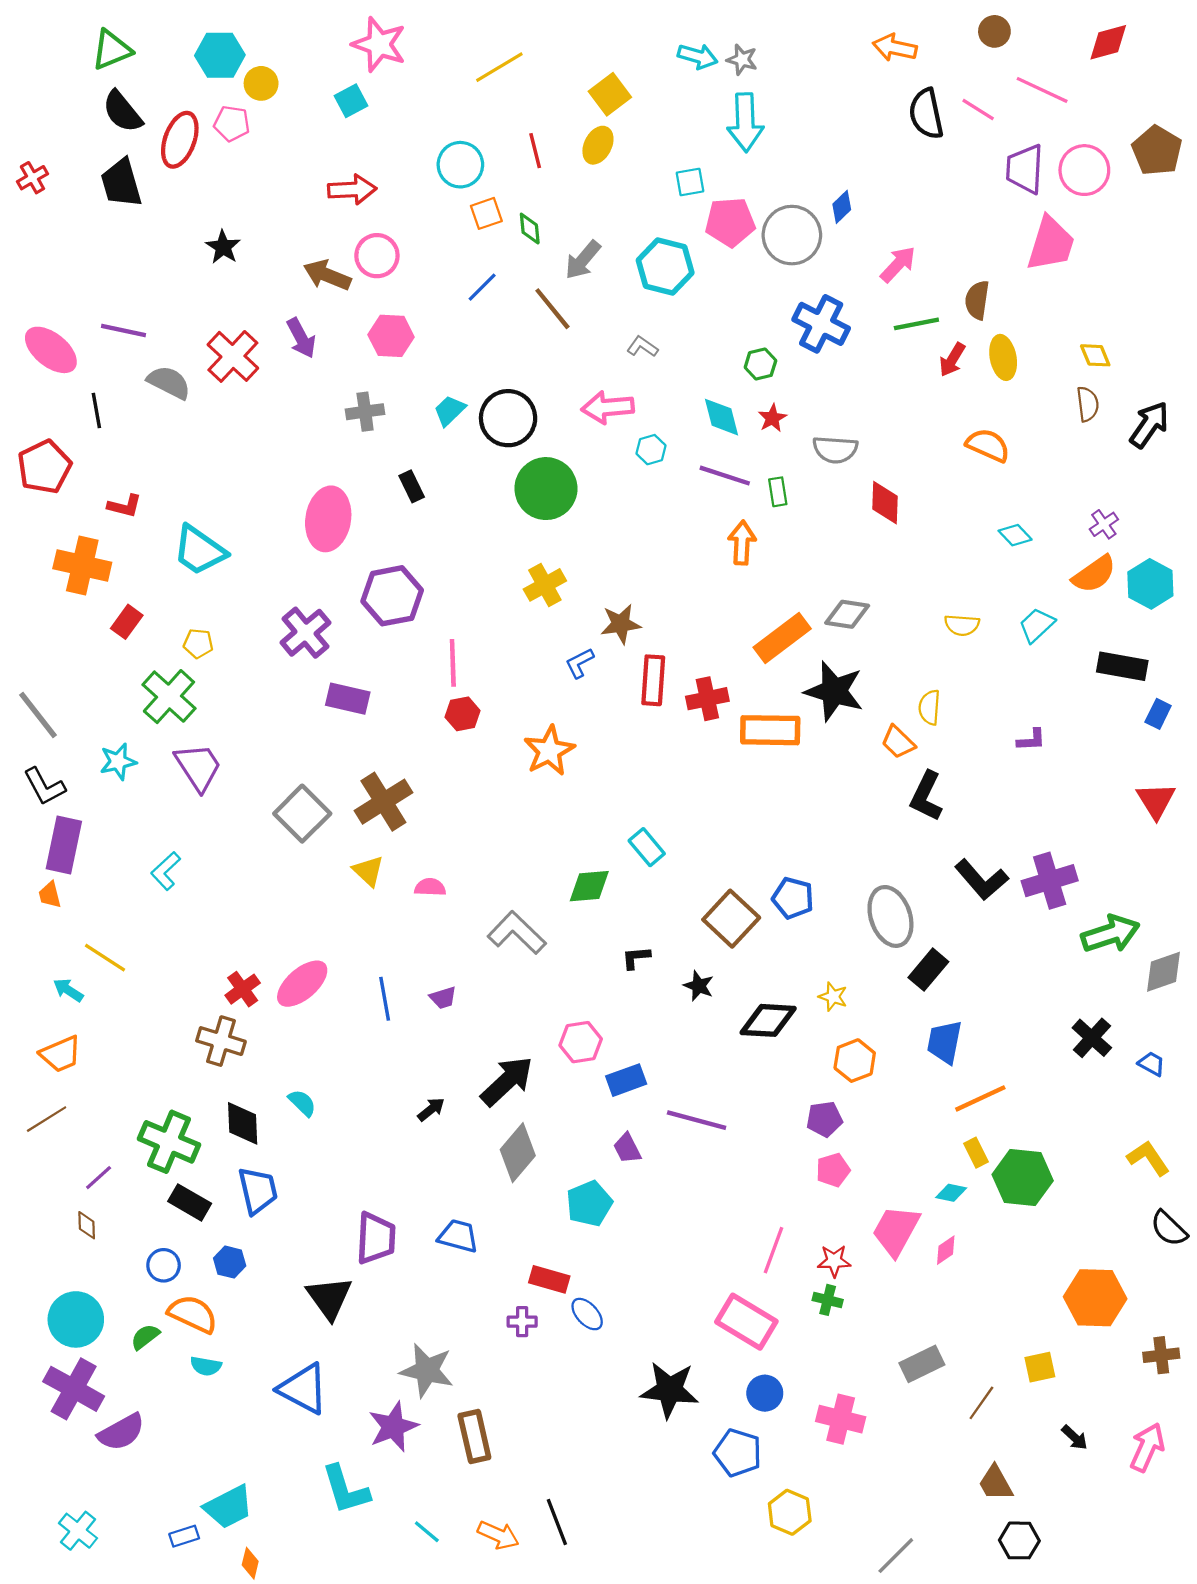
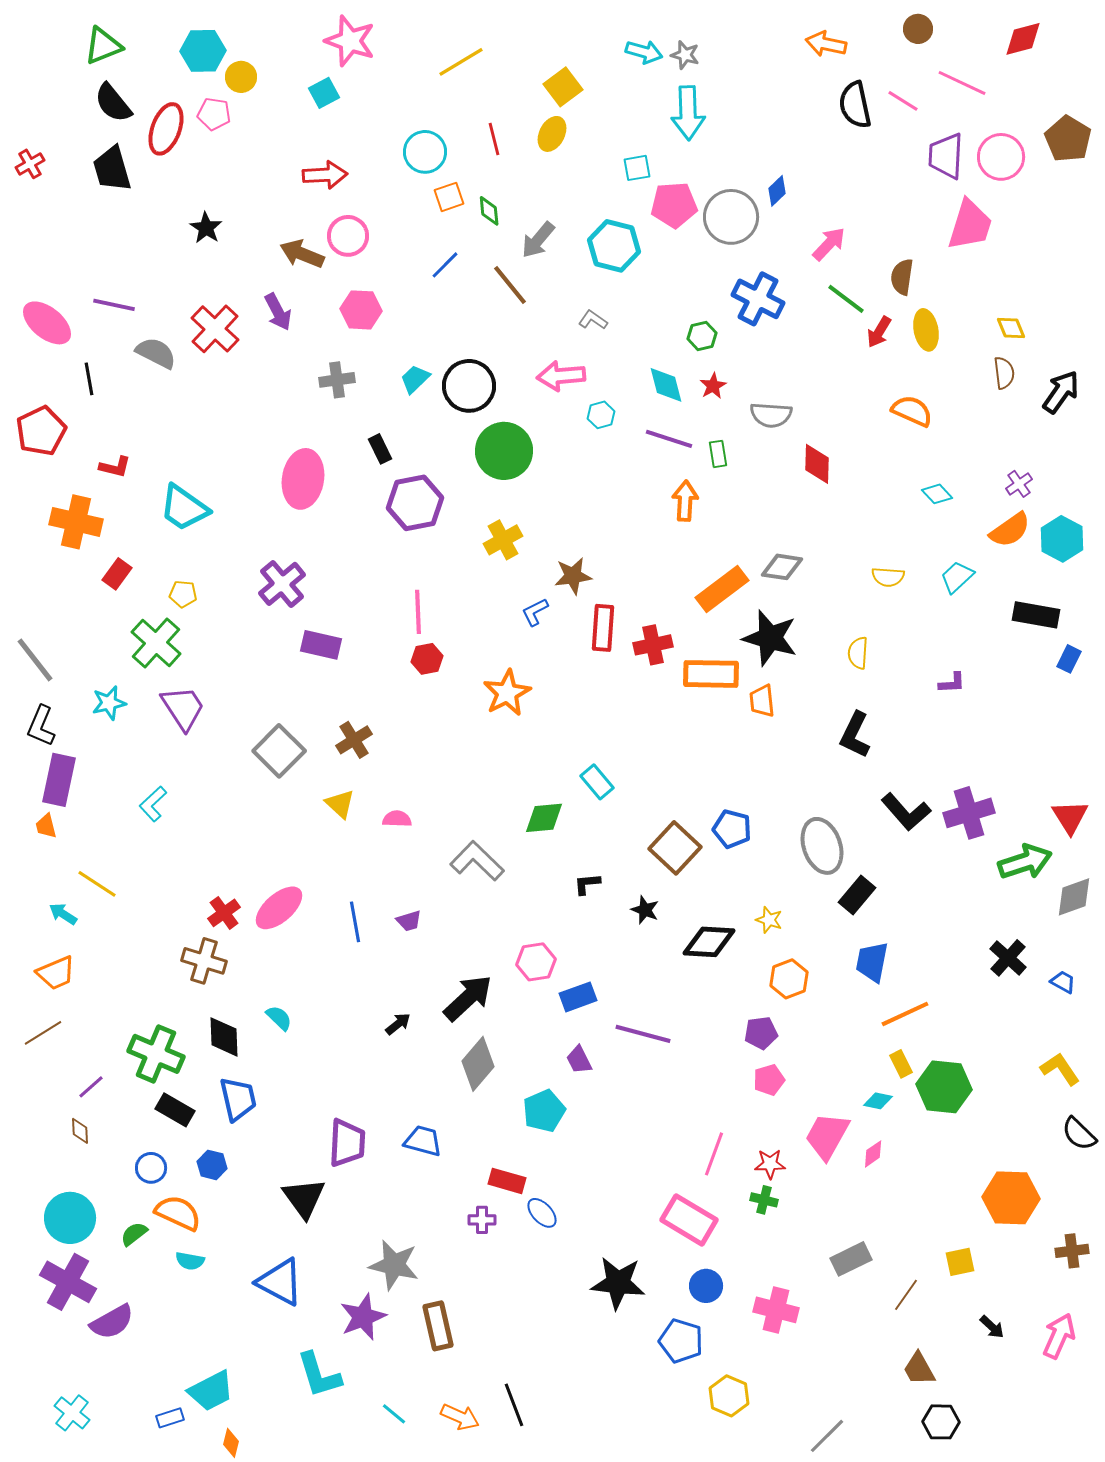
green line: (916, 324) -> (846, 299), turned 48
purple hexagon: (392, 596) -> (415, 503), moved
orange trapezoid: (898, 742) -> (762, 701), moved, turned 40
black L-shape: (44, 786) -> (41, 726), turned 51
red triangle: (1156, 801) -> (1070, 817), moved
brown cross: (383, 802) -> (354, 740), size x0.7

